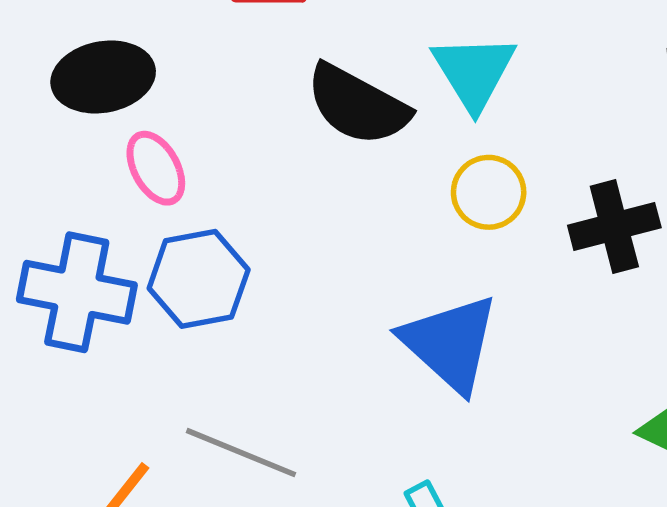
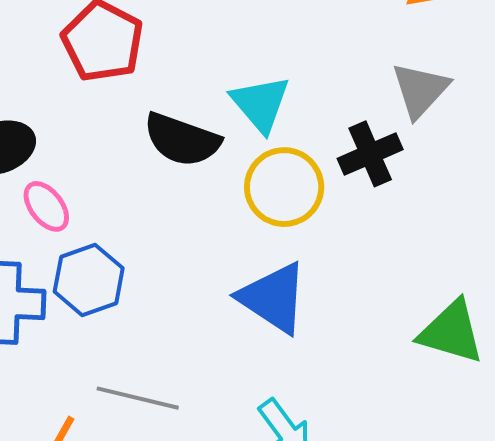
yellow circle: (489, 192) -> (284, 187), size x1.5
black cross: (614, 227) -> (370, 154), moved

